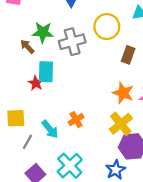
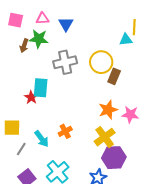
yellow circle: (107, 27) -> (101, 62), moved
green star: (43, 32) -> (39, 39), moved
brown arrow: (27, 47) -> (24, 46), moved, turned -120
orange star: (123, 93) -> (108, 110), turned 30

